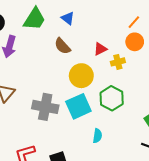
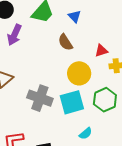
cyan semicircle: (97, 136) -> (86, 133), turned 32

